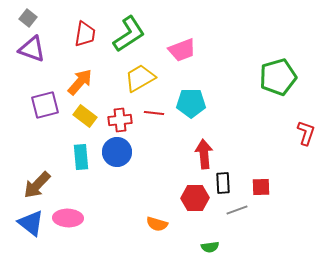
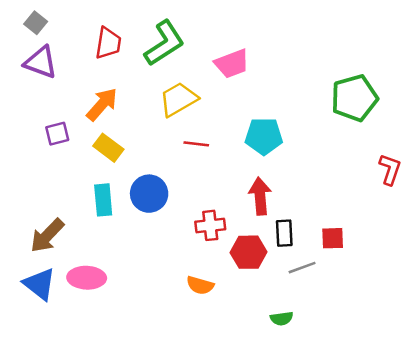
cyan pentagon: (191, 103) -> (264, 136), moved
purple square: (45, 105) -> (57, 134), size x0.7
red cross: (120, 120) -> (210, 225), moved
green semicircle: (210, 247) -> (282, 319), moved

